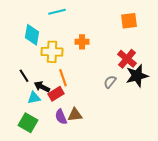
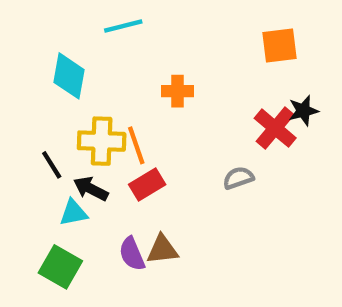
yellow cross: (52, 52) -> (102, 141), moved
black star: (137, 76) -> (303, 111), moved, size x0.6
orange line: (63, 78) -> (136, 145), moved
gray semicircle: (110, 82) -> (238, 178), turned 32
red rectangle: (56, 94) -> (147, 184), moved

